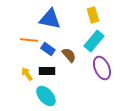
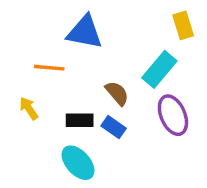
yellow rectangle: (93, 15) -> (183, 25), moved
blue rectangle: (48, 49) -> (114, 127), moved
yellow arrow: (27, 74) -> (29, 108), moved

